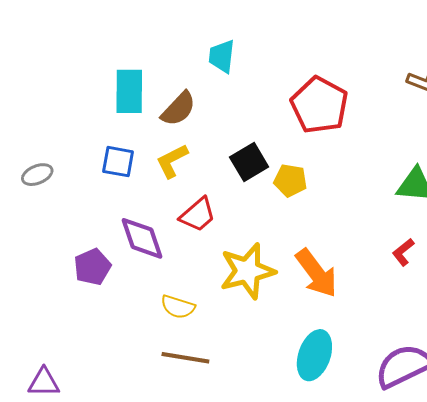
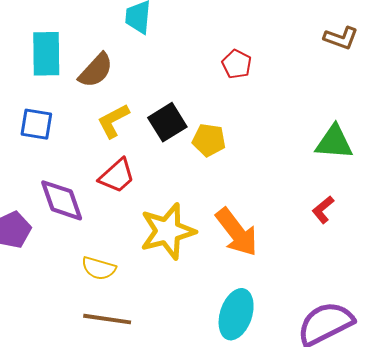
red pentagon: (319, 105) -> (237, 64), size x0.5
yellow L-shape: (172, 161) -> (113, 121), moved

